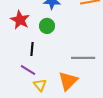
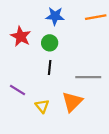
black line: (32, 49) -> (50, 68), moved
purple line: (28, 70) -> (17, 90), moved

